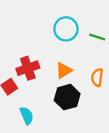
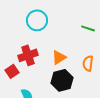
cyan circle: (66, 29) -> (37, 20), moved

